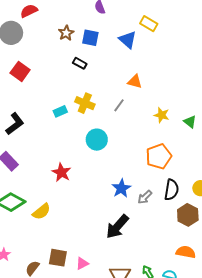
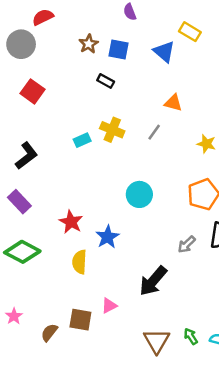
cyan circle: (97, 140) -> (139, 194), moved
red star: (61, 172) -> (71, 222), moved
blue star: (121, 188) -> (107, 237), moved
yellow semicircle: (41, 212) -> (79, 262), moved, turned 132
pink triangle: (82, 263) -> (109, 306), moved

